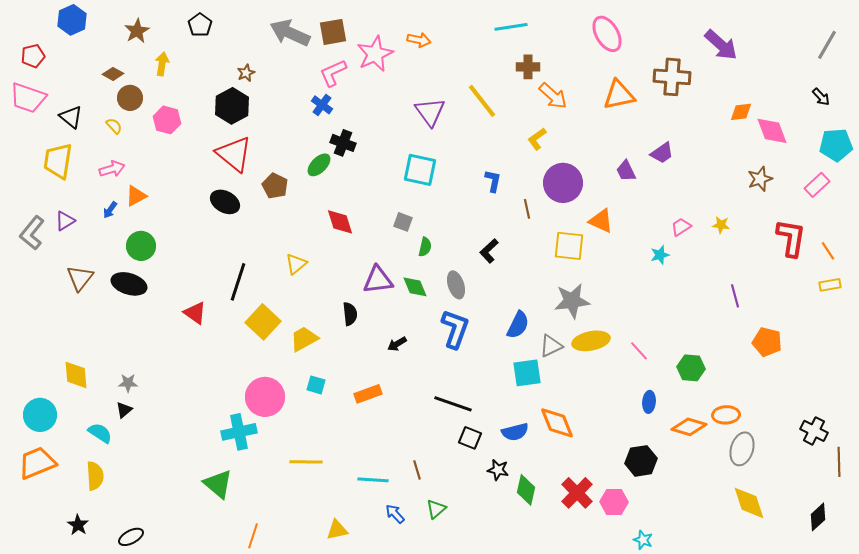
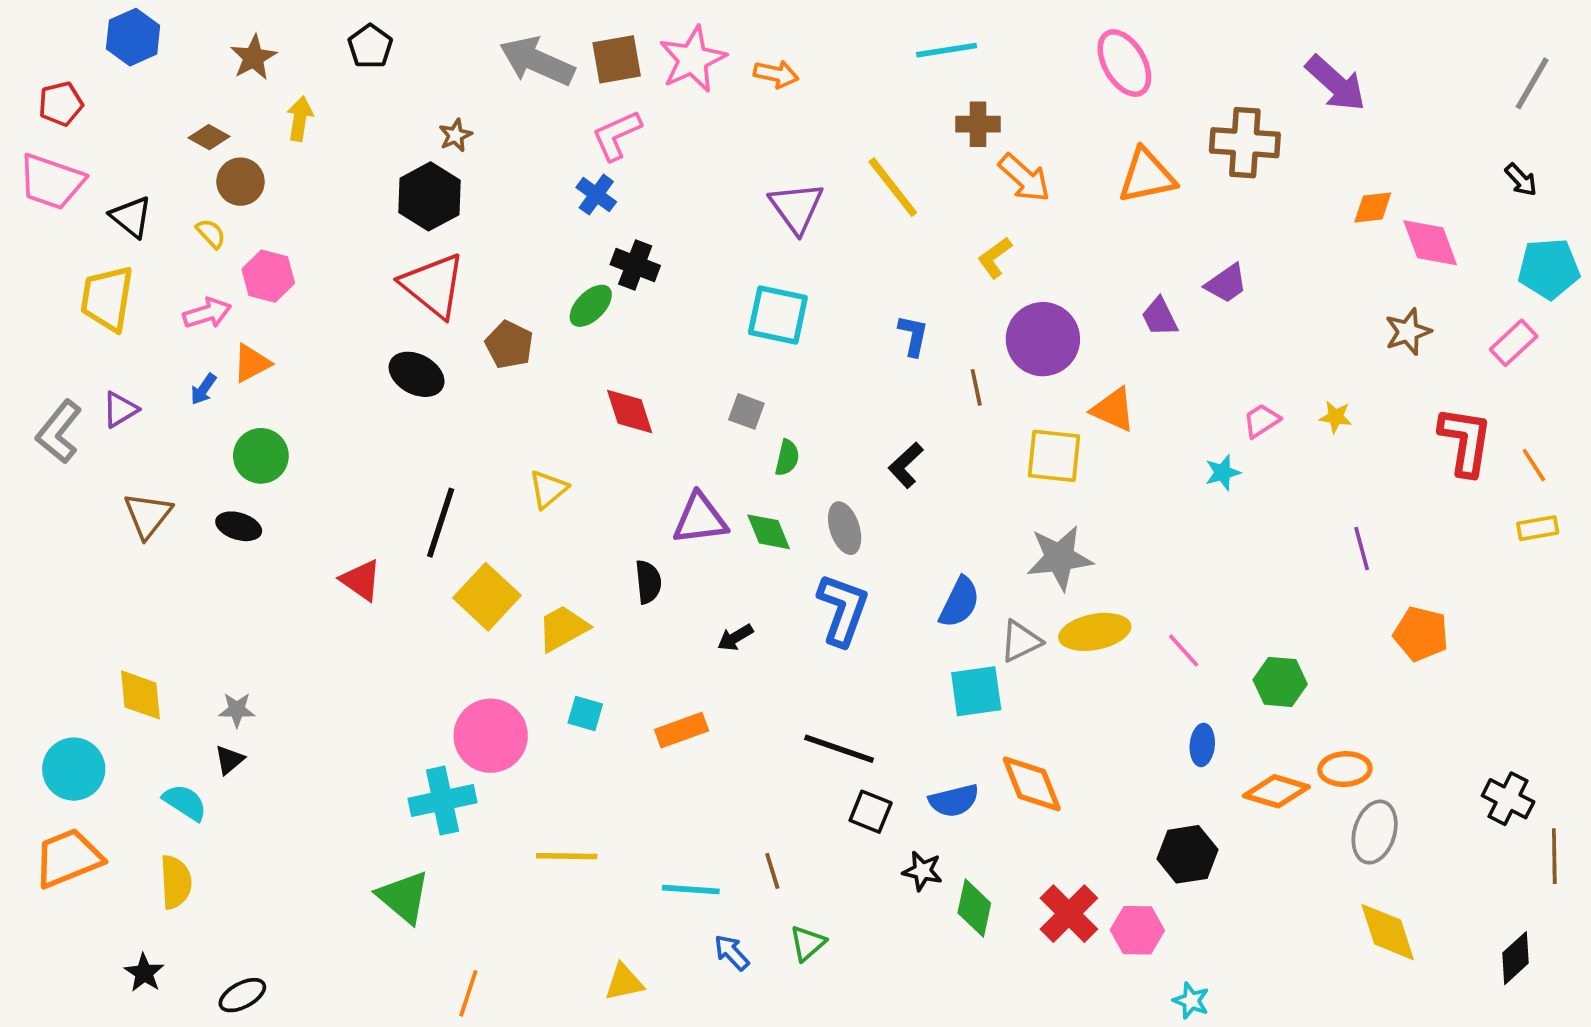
pink star: (375, 54) -> (693, 59), moved
pink hexagon: (167, 120) -> (268, 276), moved
black ellipse: (129, 284) -> (239, 526), size x0.7

